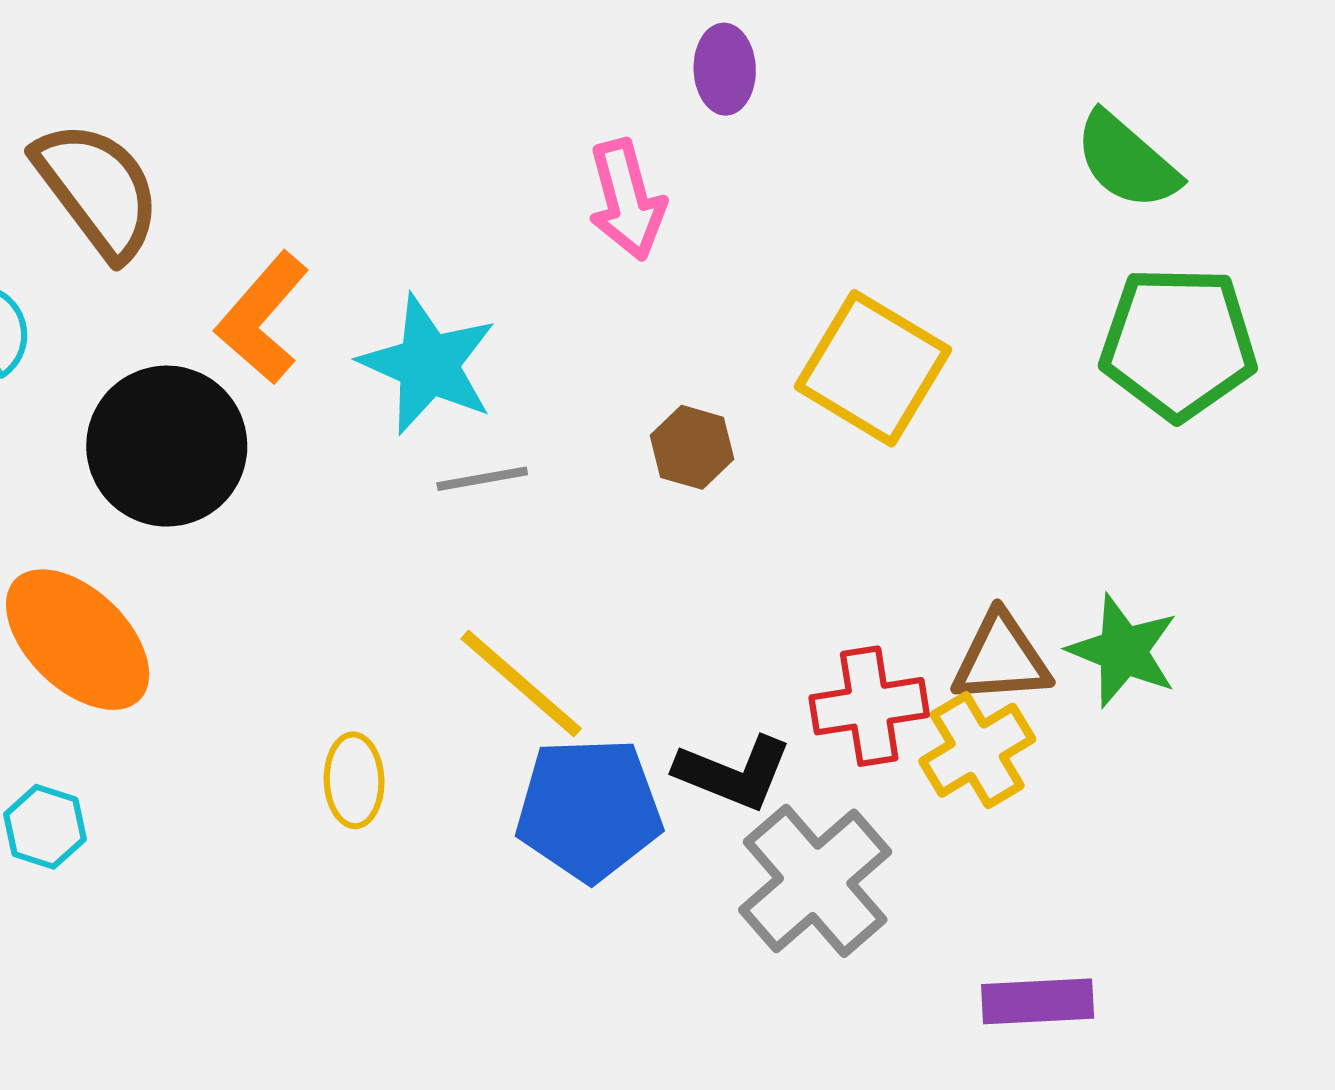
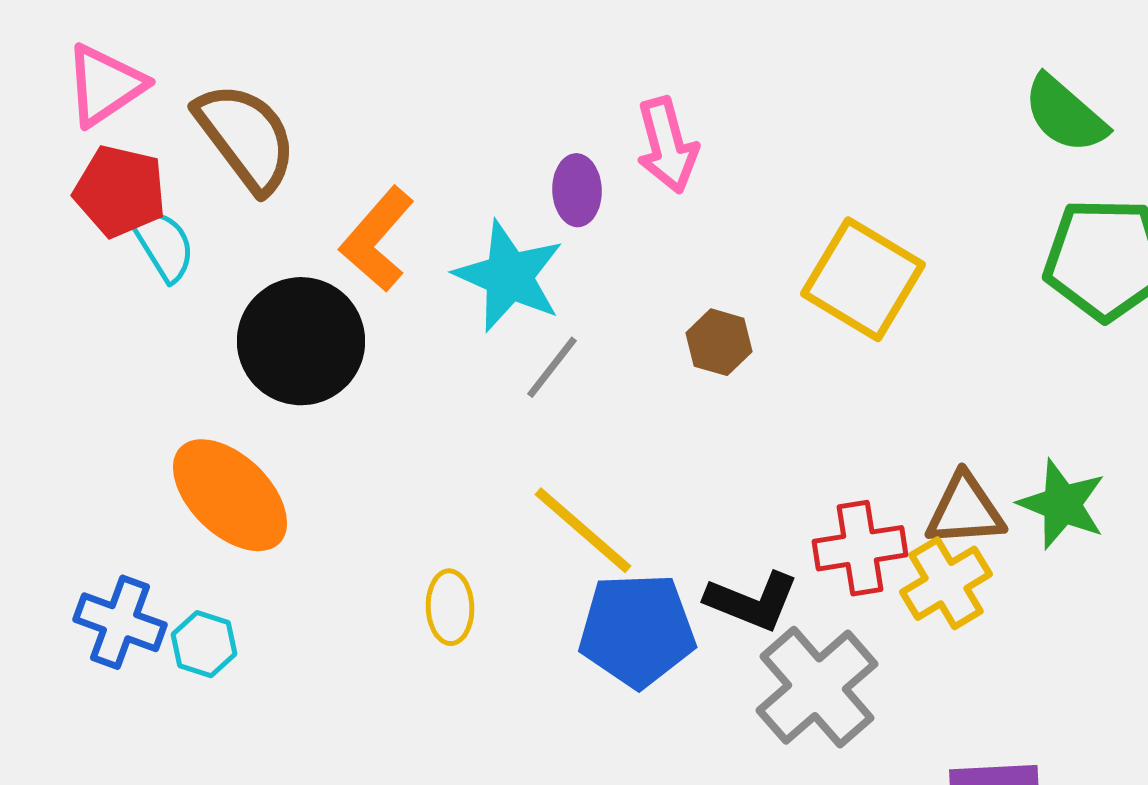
purple ellipse: (725, 69) -> (577, 190), moved
gray line: (482, 479) -> (552, 367), turned -42

